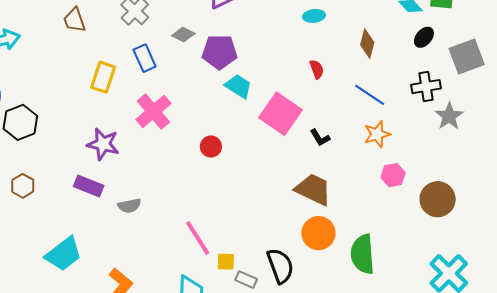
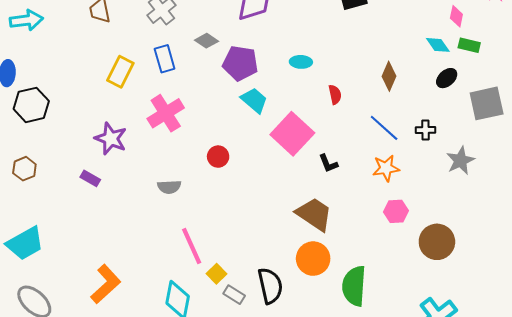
cyan ellipse: (314, 16) -> (301, 62), moved
black cross: (426, 87) -> (426, 130), moved, size x0.7
purple rectangle: (89, 186) -> (90, 178), size x0.7
gray semicircle: (129, 206) -> (169, 187), moved
cyan trapezoid: (63, 254) -> (25, 243), moved
yellow square: (226, 262) -> (216, 274), turned 36

